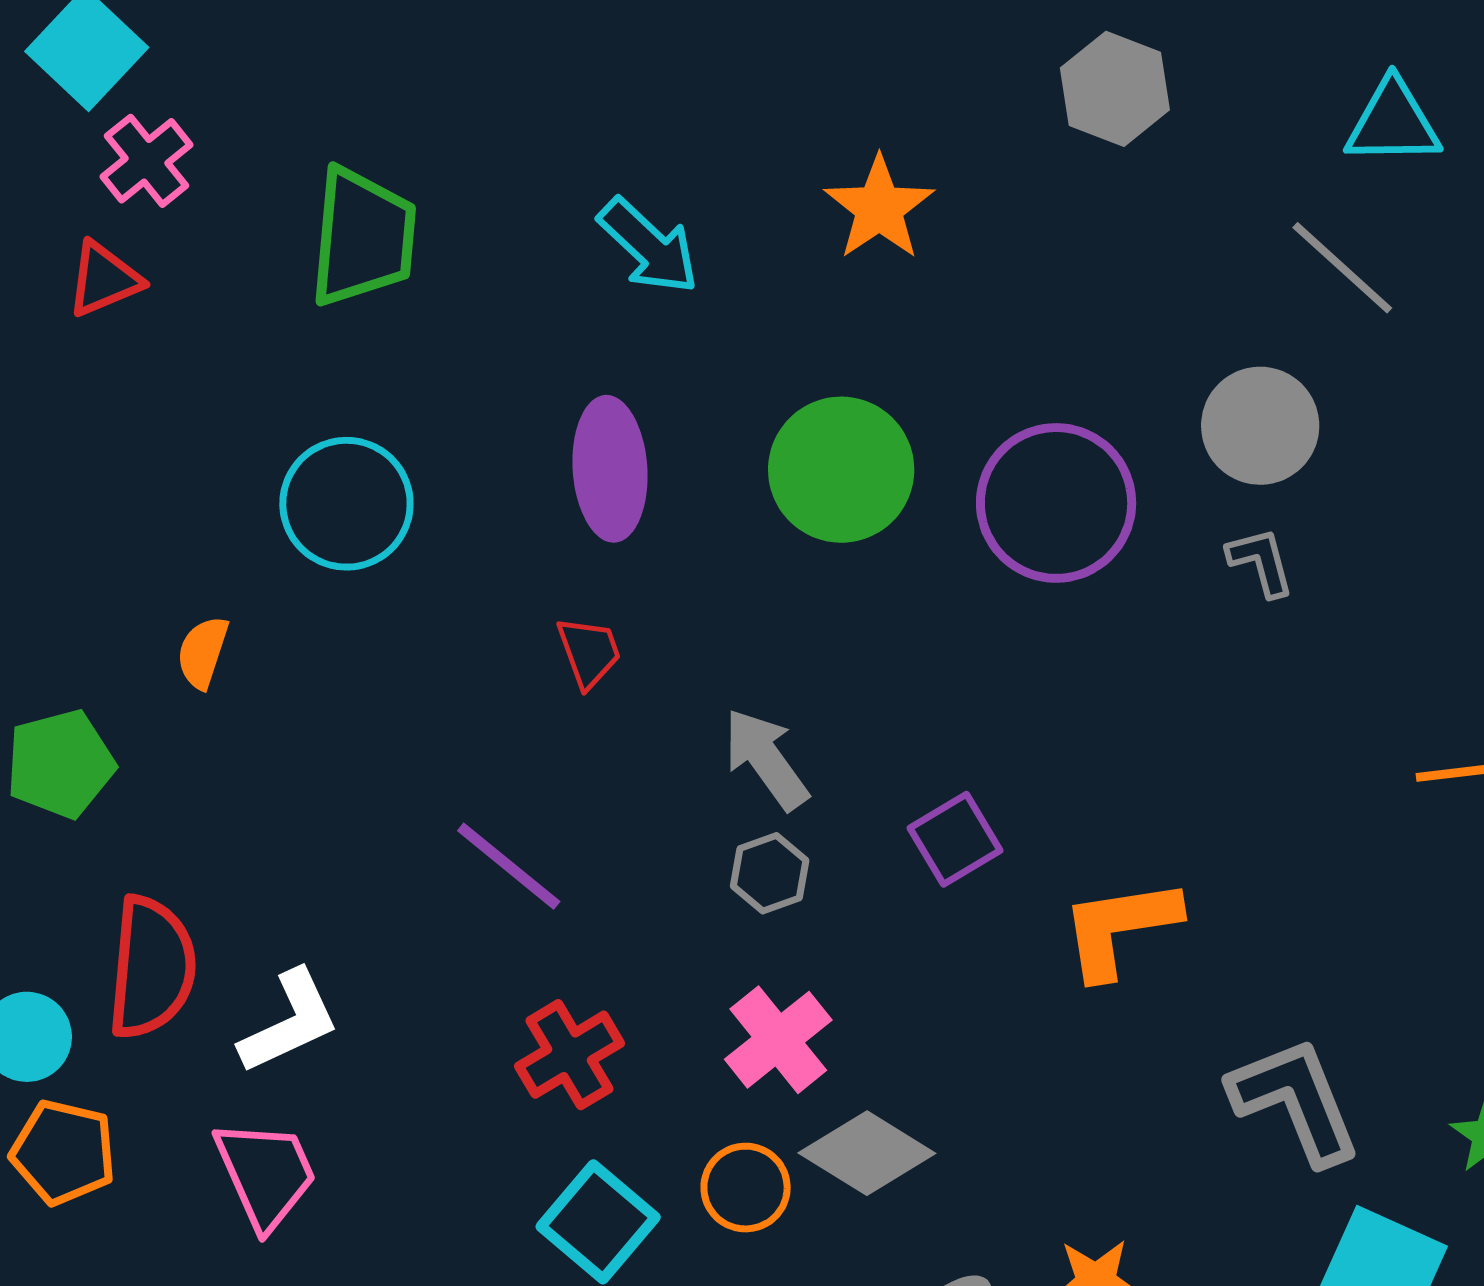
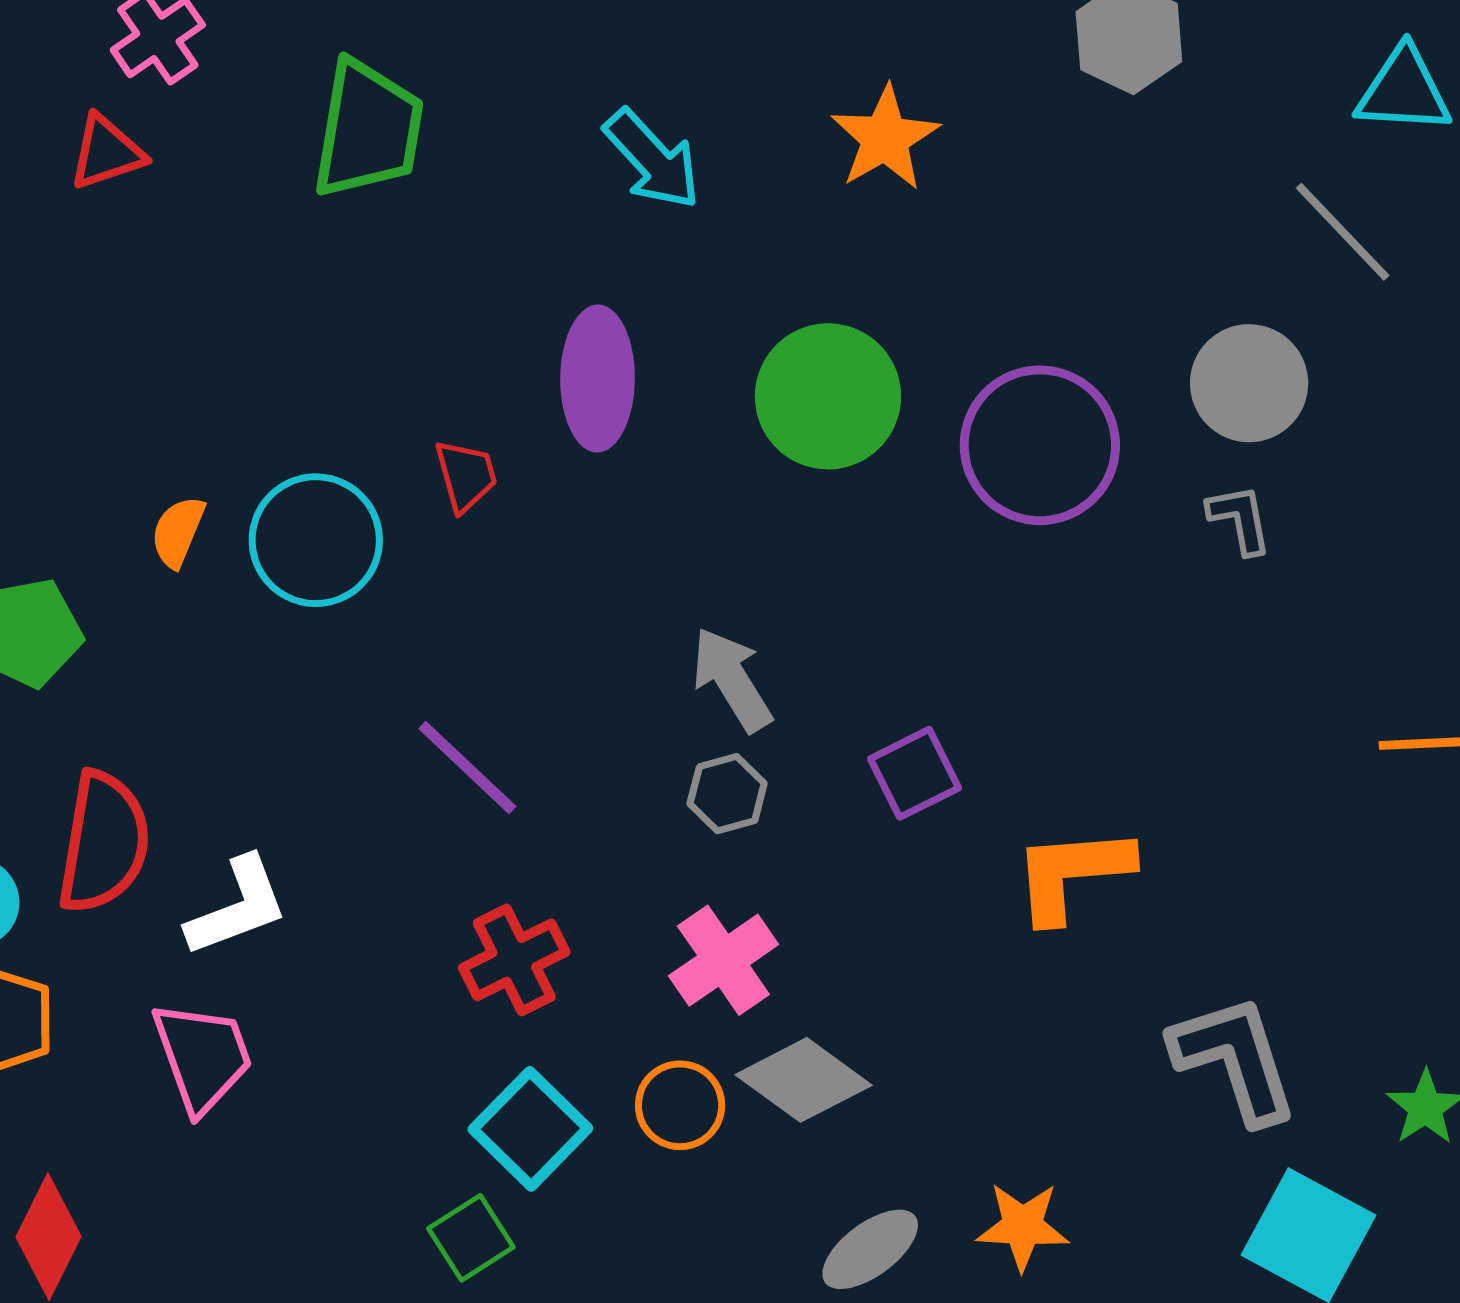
cyan circle: (346, 504) -> (316, 540), moved
red trapezoid: (589, 652) -> (466, 475), moved

